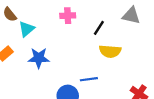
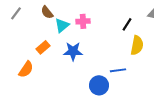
pink cross: (68, 16) -> (83, 21), moved
yellow semicircle: (110, 51) -> (137, 45), turned -84

